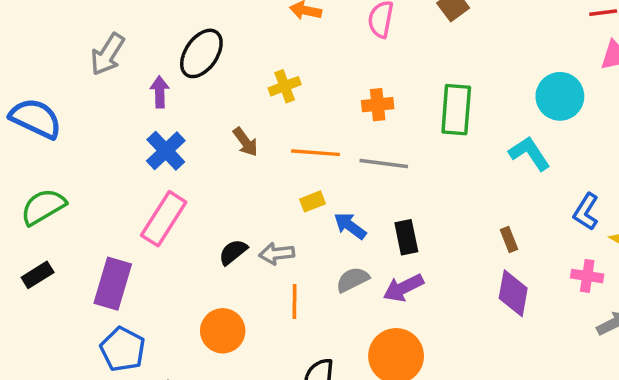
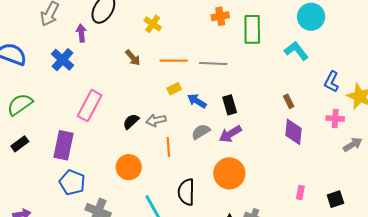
yellow cross: (285, 86) -> (153, 24), turned -30
orange cross: (378, 105) -> (220, 16), moved
blue cross: (166, 151) -> (63, 60), moved

